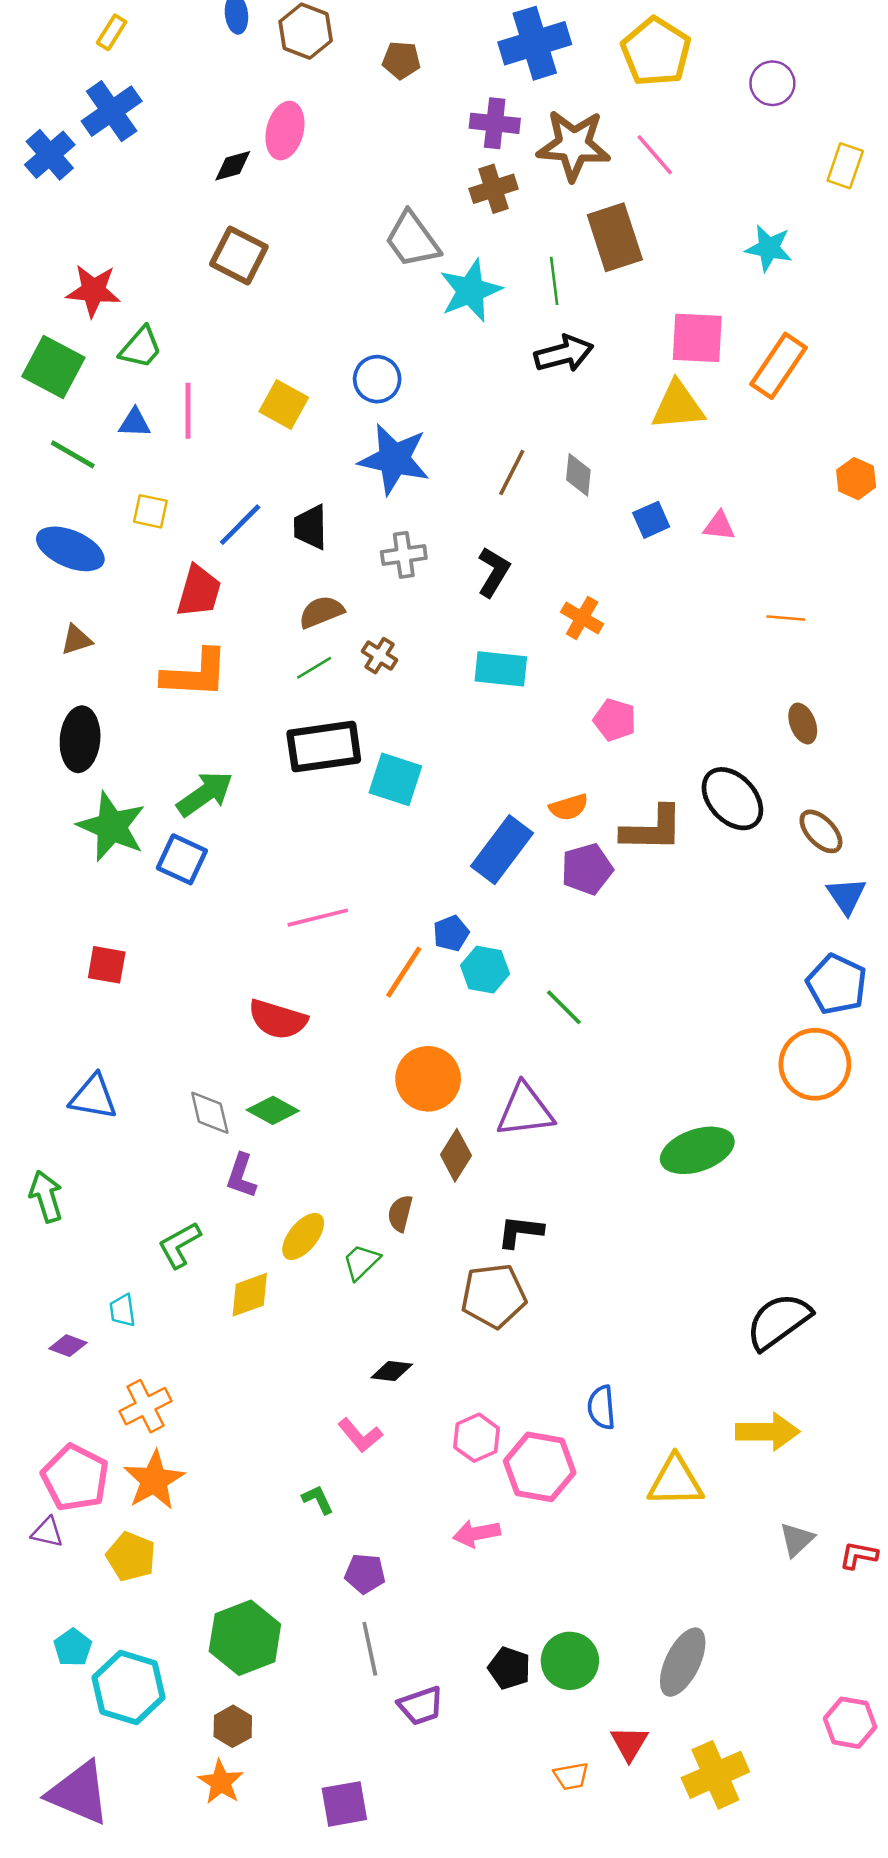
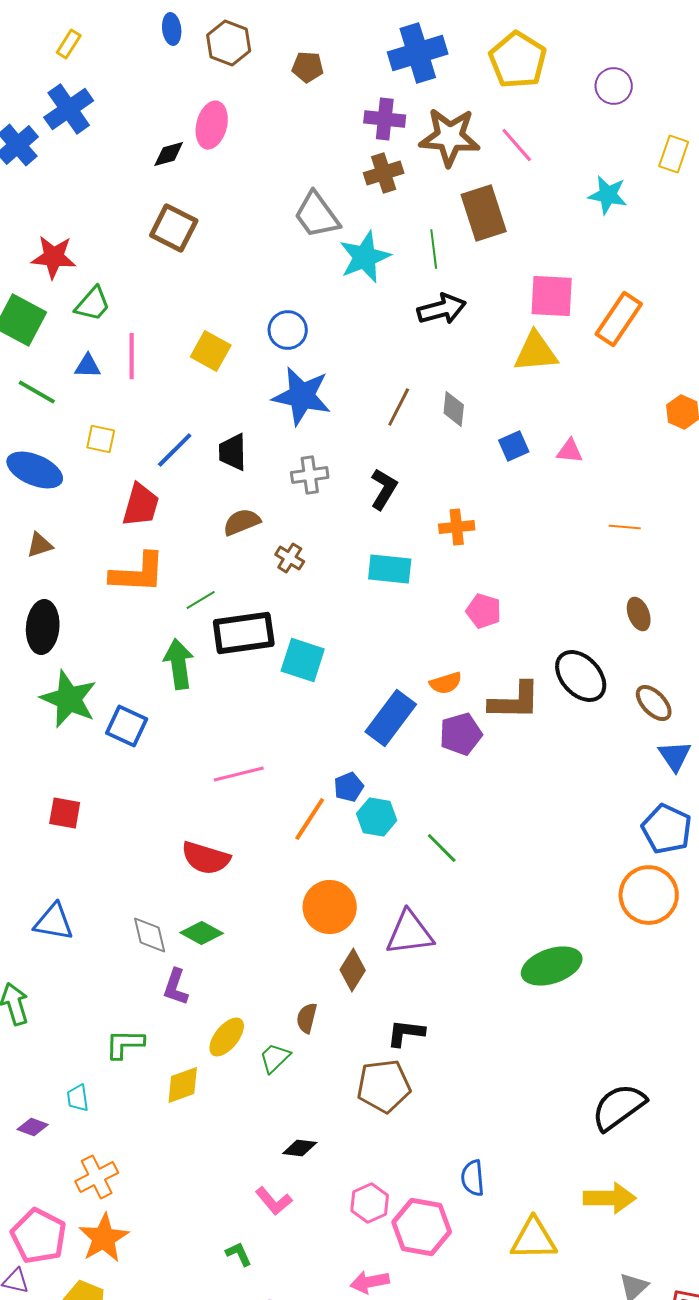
cyan star: (769, 248) -> (608, 195), moved
orange cross: (582, 618) -> (457, 527), turned -36
green line: (314, 668) -> (201, 600), moved
green arrow: (205, 794) -> (179, 664), moved, turned -63
green L-shape: (179, 1245) -> (125, 1044), turned 30

